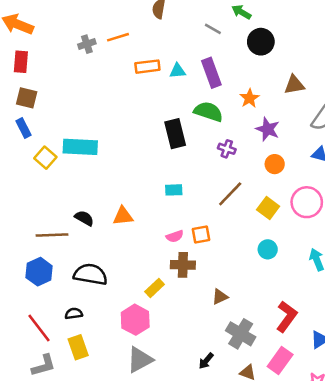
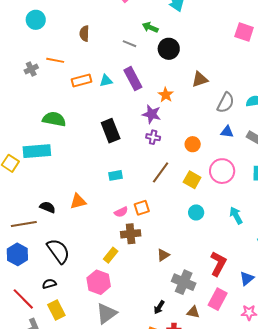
orange line: (118, 37) -> (55, 60), turned 36
green semicircle: (208, 112) -> (54, 119), moved
purple star: (268, 129) -> (152, 114), moved
black semicircle: (90, 274) -> (58, 251), turned 52

